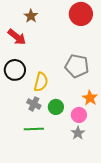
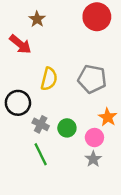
black circle: (15, 70) -> (18, 103), moved
yellow semicircle: (41, 82) -> (49, 79), moved
green line: (34, 129) -> (41, 154), turned 66

